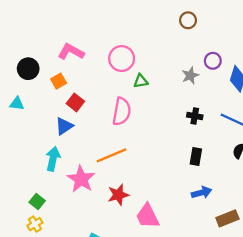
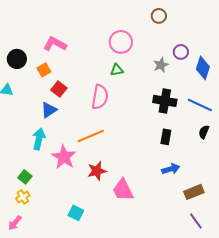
pink circle: (122, 59) -> (121, 42), moved
black cross: (195, 116) -> (165, 101), size x1.6

